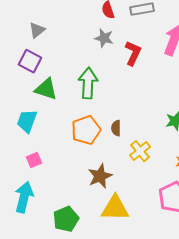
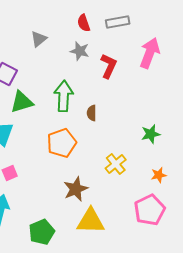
gray triangle: (37, 30) -> (39, 39), moved
green triangle: (46, 89) -> (22, 102), turned -35
brown semicircle: (116, 128) -> (92, 113), moved

